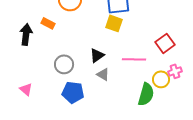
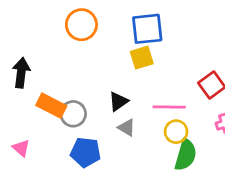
orange rectangle: (48, 23) -> (51, 106), moved, size x1.5
yellow square: (114, 23) -> (142, 58), turned -36
yellow circle: (161, 79) -> (176, 132), moved

